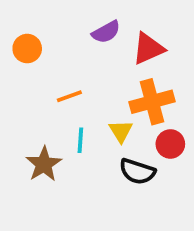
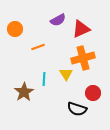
orange line: (69, 96) -> (38, 47), moved
red circle: (170, 144) -> (93, 93), moved
black semicircle: (137, 171) -> (77, 109), moved

